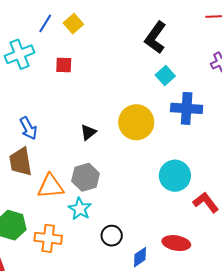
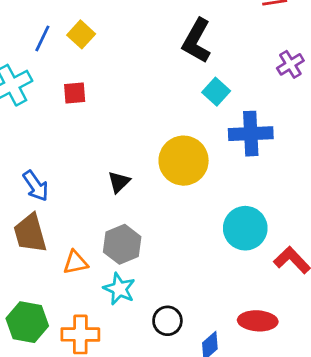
orange triangle: (51, 186) -> (75, 262), size x0.7

